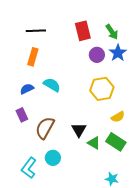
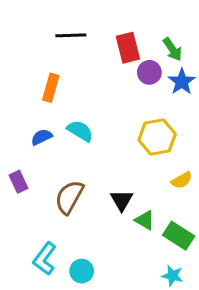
black line: (36, 31) -> (71, 35), moved
purple circle: (97, 55) -> (149, 72), moved
purple rectangle: (22, 115) -> (18, 182), moved
green rectangle: (116, 142) -> (179, 236), moved
cyan circle: (53, 158) -> (82, 271), moved

